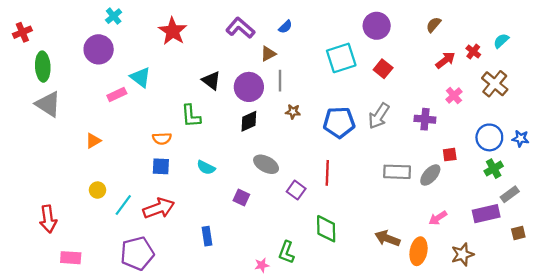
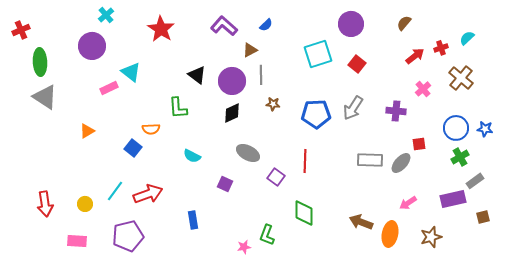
red cross: (473, 52) -> (441, 48), turned 32
blue square: (161, 166) -> (133, 148), moved, turned 36
yellow circle: (98, 190) -> (85, 204), moved
pink rectangle: (71, 258) -> (77, 241), moved

